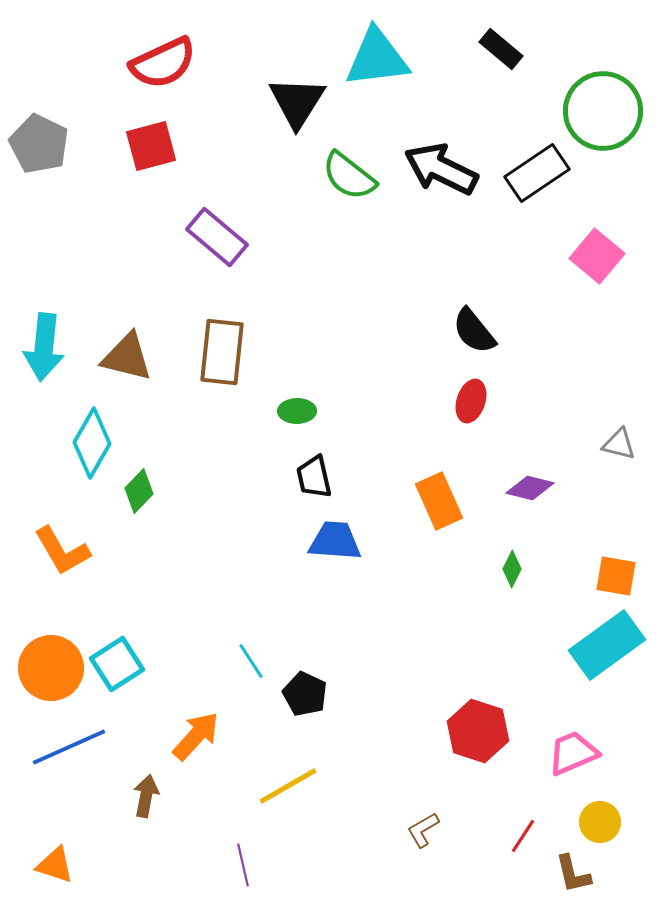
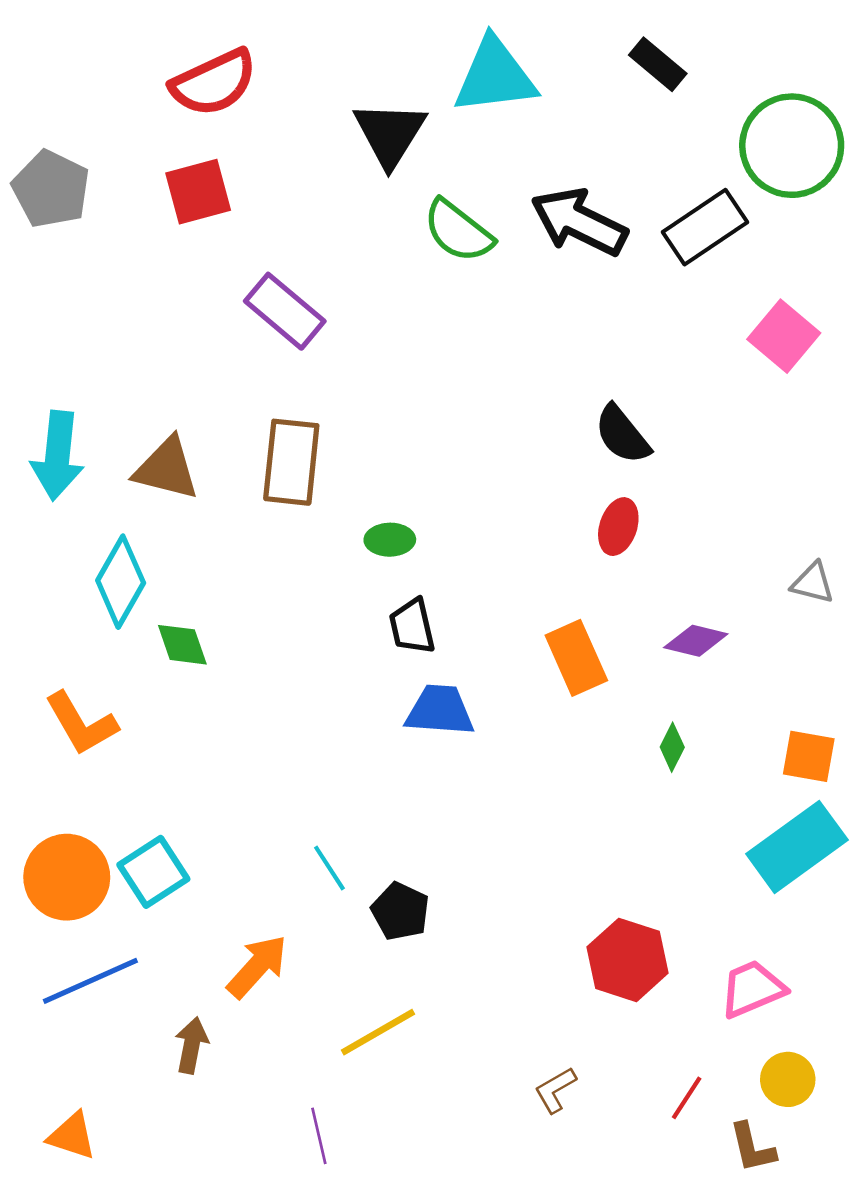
green diamond: (139, 491) -> (182, 645), turned -63

